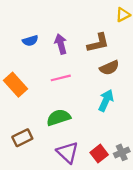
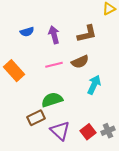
brown semicircle: (109, 68) -> (80, 62), moved
brown rectangle: (22, 138) -> (36, 118), moved

